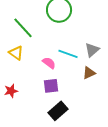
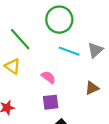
gray triangle: (92, 50) -> (95, 50), moved
cyan line: (68, 54) -> (69, 51), moved

